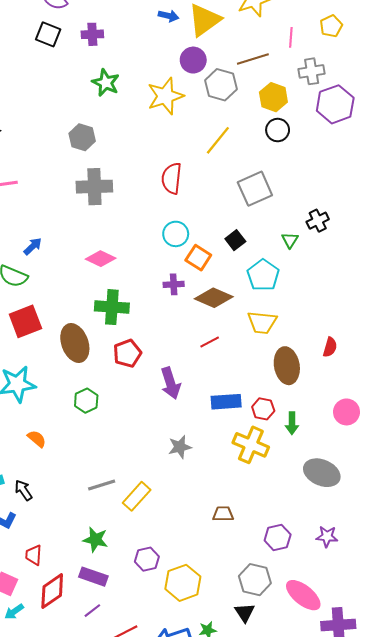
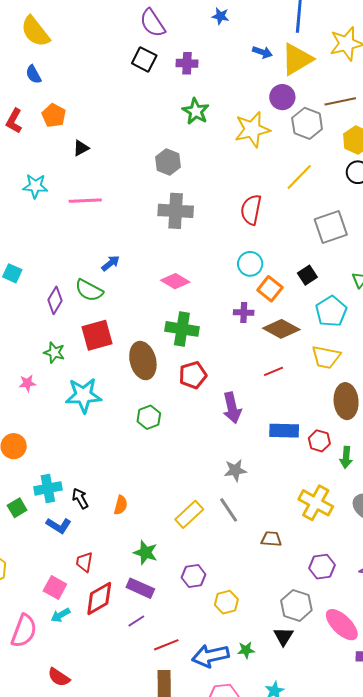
orange semicircle: (37, 439) -> (121, 505), moved, turned 60
yellow cross: (251, 445) -> (316, 503), moved
gray line: (102, 485) -> (229, 510), moved, turned 68
yellow hexagon: (183, 583) -> (226, 602), size x0.7

